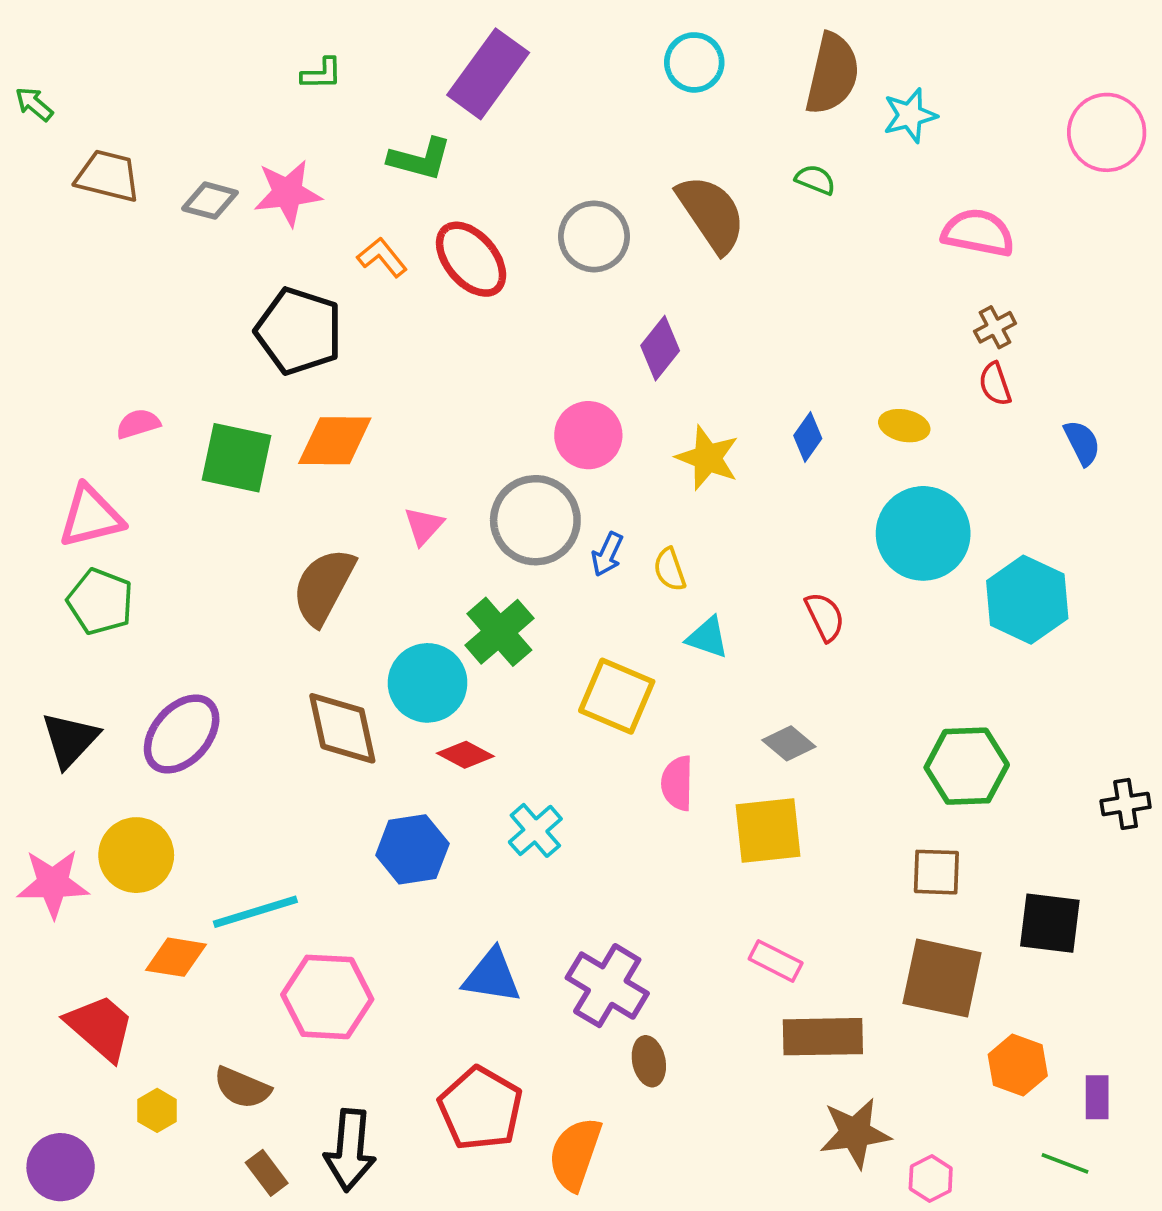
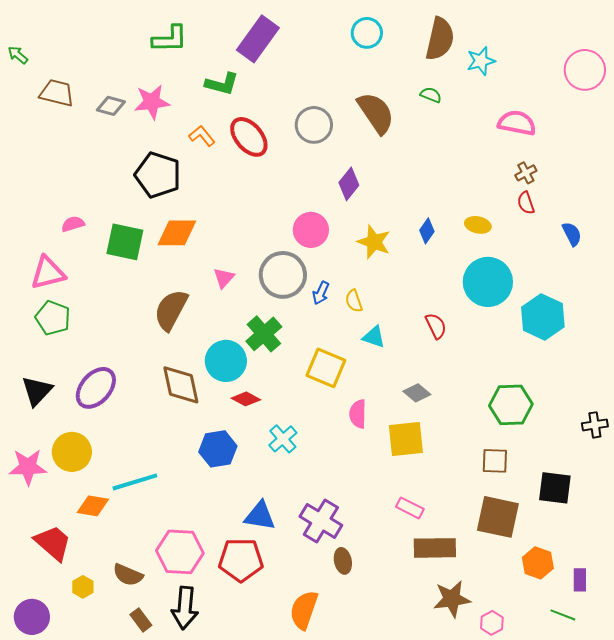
green L-shape: (322, 74) -> (170, 39), size x1.6
pink hexagon: (327, 997) -> (180, 552), moved
red pentagon: (480, 1109) -> (241, 560), moved, turned -30

